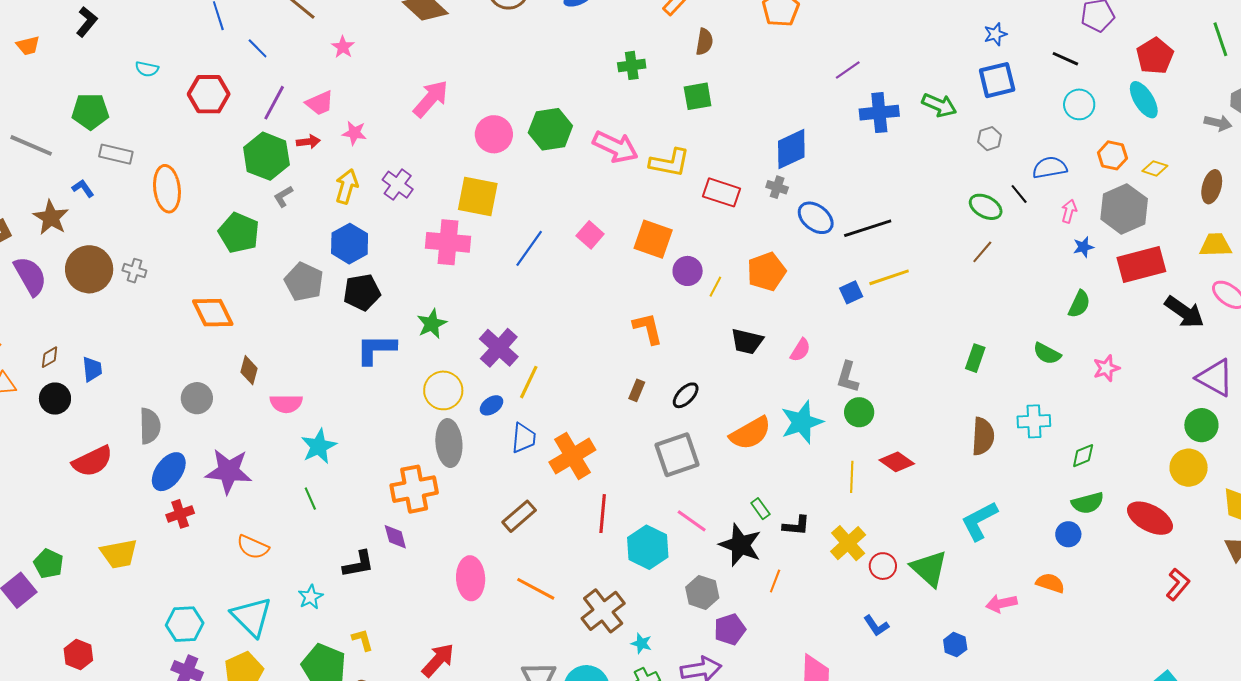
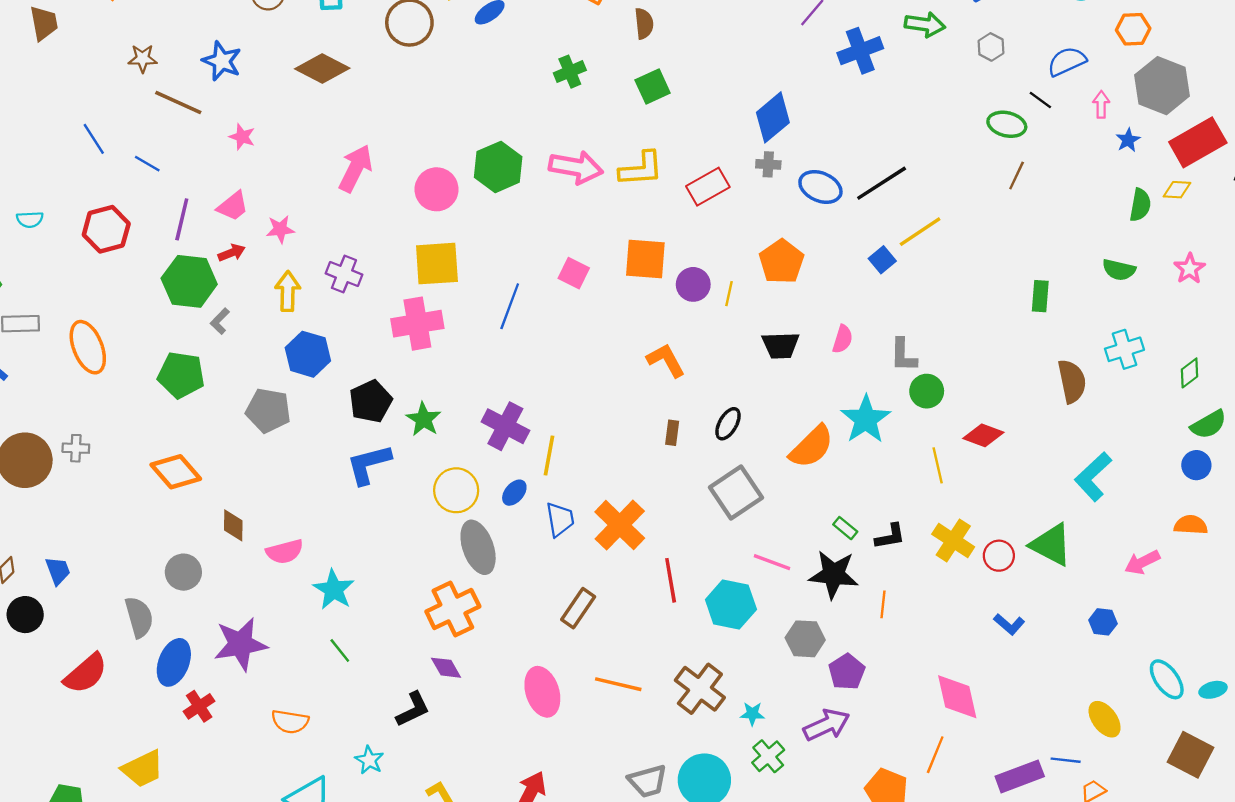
yellow diamond: (1155, 168) -> (1177, 190), moved
red rectangle: (722, 192) -> (708, 187), turned -33
black pentagon: (362, 292) -> (371, 401), moved

